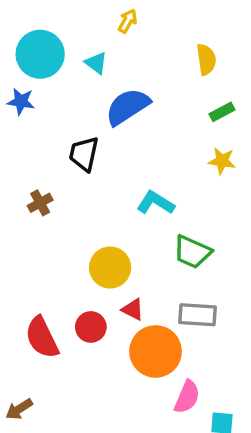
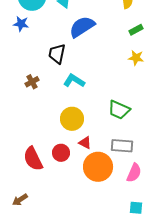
cyan L-shape: (156, 203) -> (74, 81), moved
pink semicircle: (187, 397) -> (134, 173), moved

